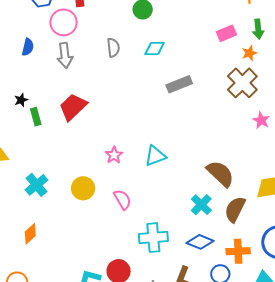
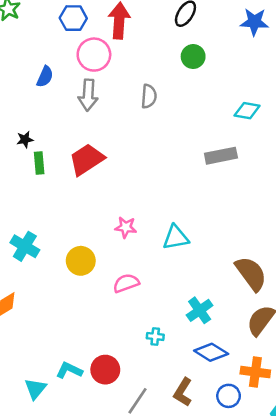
cyan diamond: (155, 48) -> (247, 111), moved
pink star: (114, 155) -> (126, 227), turned 30
cyan cross: (37, 185) -> (25, 246), turned -30
pink semicircle: (122, 199) -> (126, 283), turned -90
cyan cross: (201, 205) -> (200, 310), moved
cyan cross: (153, 238) -> (155, 336), size x0.5

